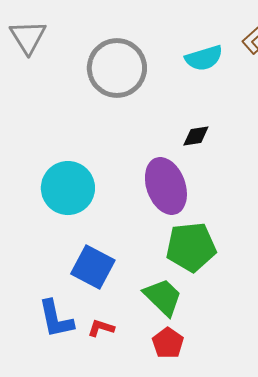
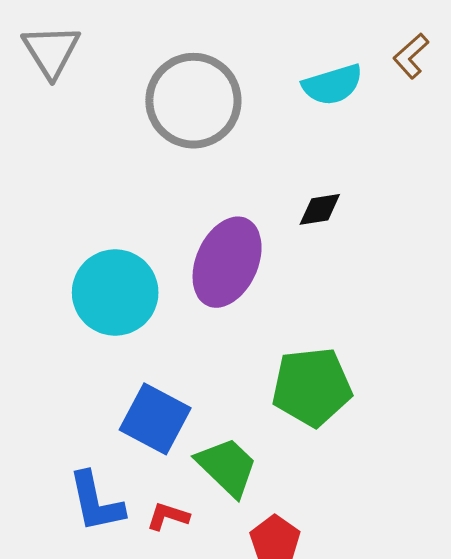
purple ellipse: (166, 186) -> (227, 262), moved, turned 44
green trapezoid: (163, 297) -> (227, 467), moved

